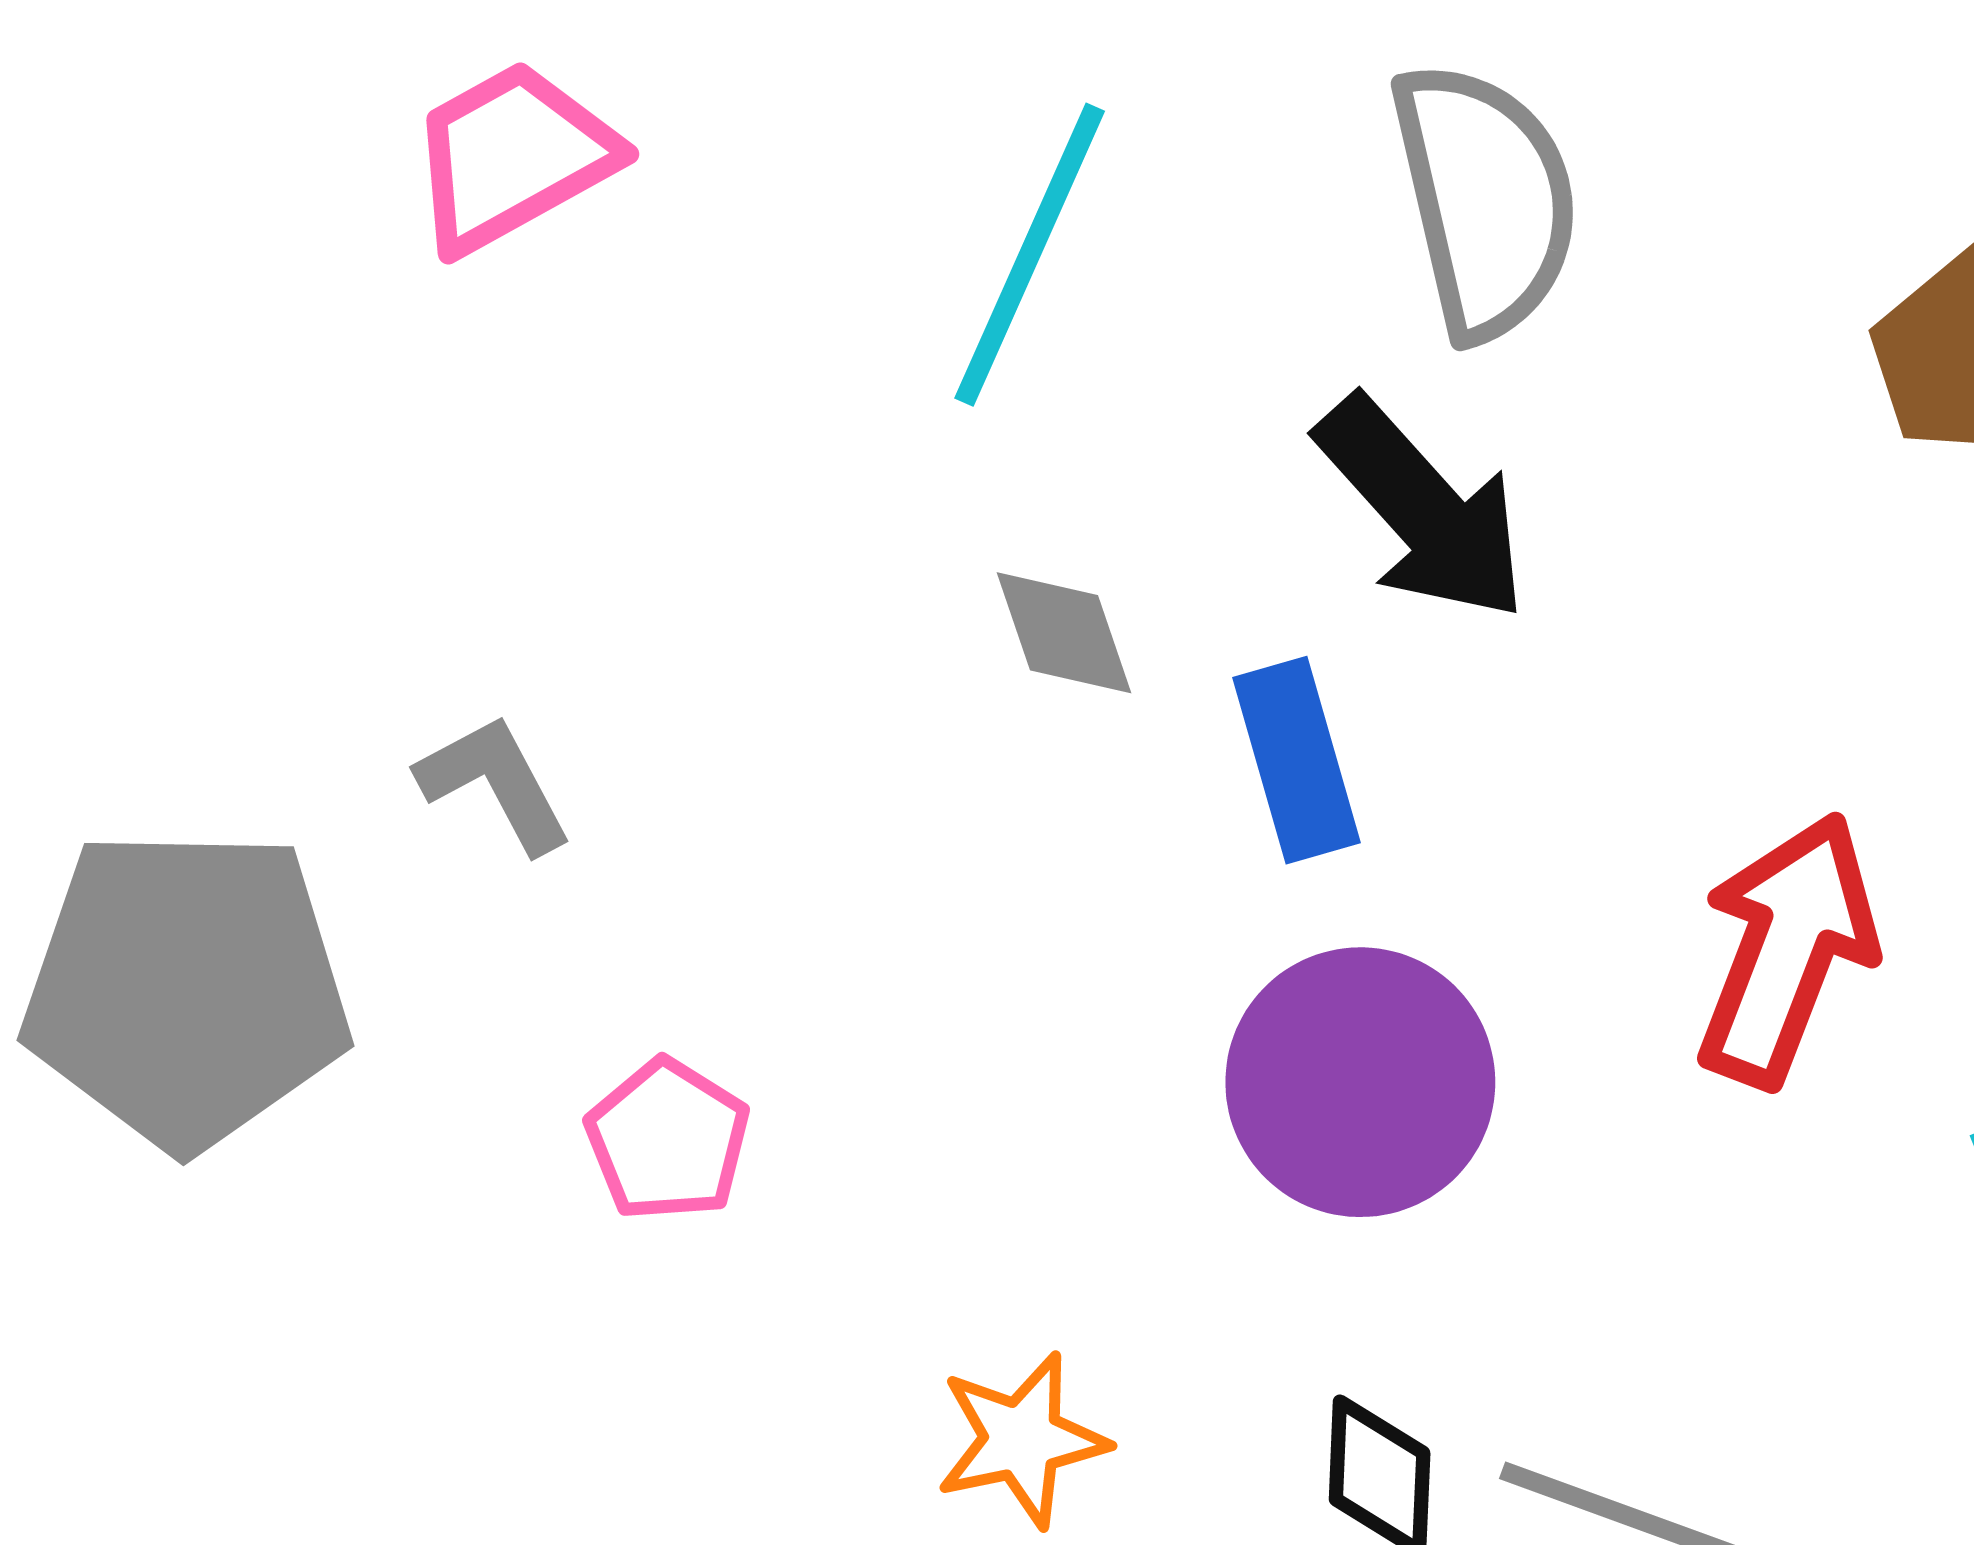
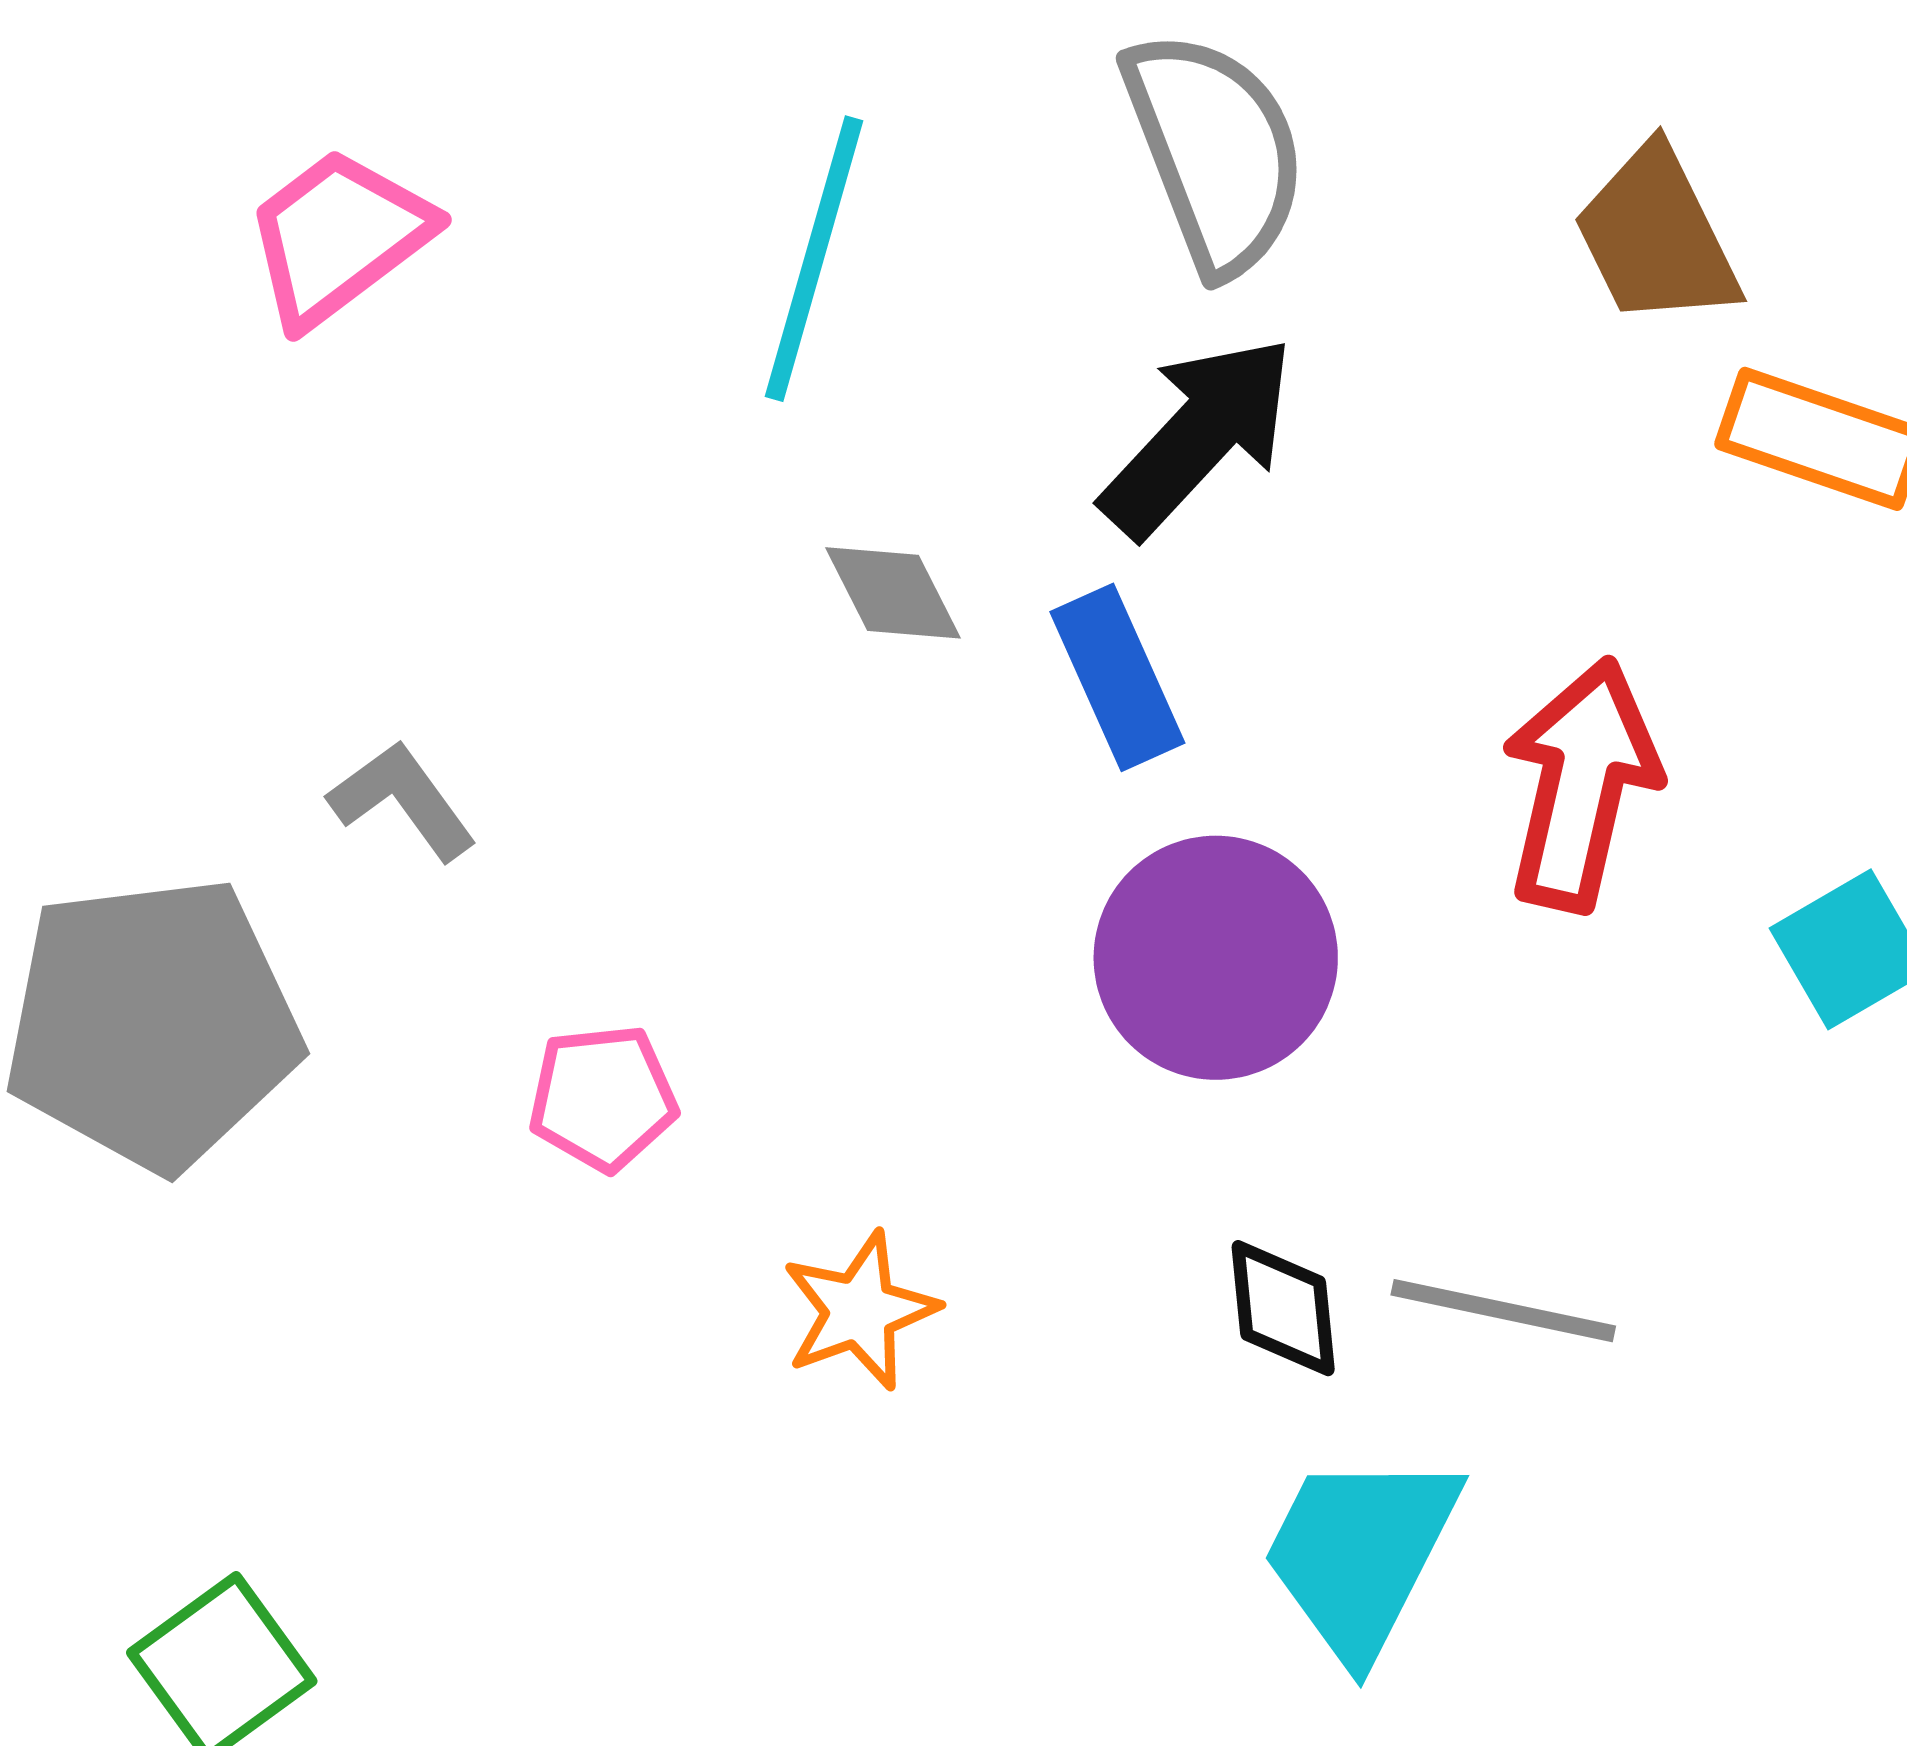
black arrow: (1422, 509) -> (1198, 436), turned -87
pink pentagon: (668, 1140) -> (603, 1098), turned -30
orange star: (1022, 1440) -> (860, 1311), moved

